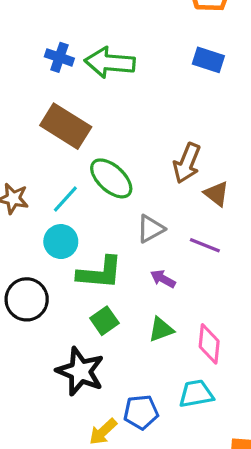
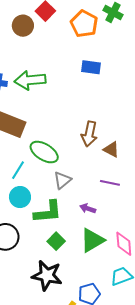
gray triangle: (151, 229) -> (62, 180), moved
green triangle: (161, 329) -> (92, 240), size x1.5

